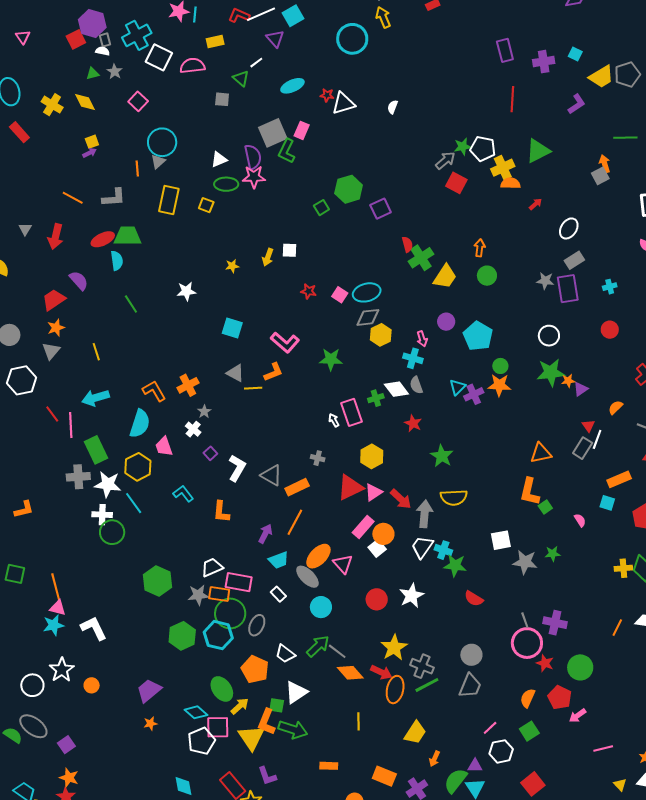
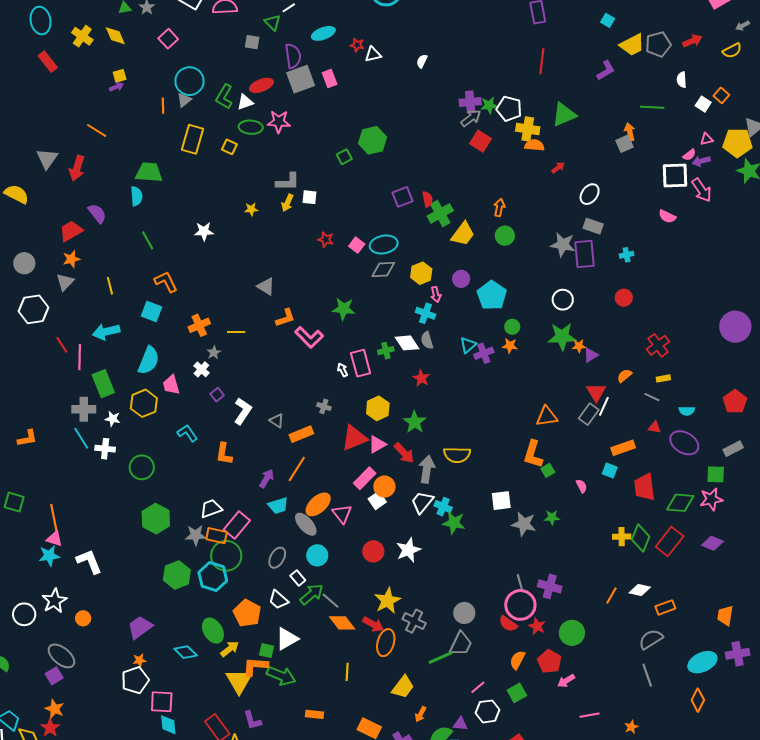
purple cross: (544, 62) -> (470, 102), moved
white triangle: (343, 103) -> (373, 54), size x0.7
pink rectangle: (302, 130) -> (330, 79), turned -48
green L-shape: (287, 151) -> (224, 97), moved
purple semicircle: (253, 157) -> (293, 56), moved
yellow cross: (503, 168) -> (528, 129), turned 30
gray L-shape: (114, 198) -> (288, 182), moved
purple square: (381, 209) -> (403, 197), moved
gray triangle: (25, 229) -> (47, 159), size x1.6
red ellipse: (103, 239) -> (261, 85), moved
gray rectangle: (574, 260) -> (593, 226), turned 48
gray star: (545, 281) -> (563, 245), size x1.4
cyan square: (232, 328) -> (151, 311), moved
yellow hexagon: (381, 335) -> (421, 273), moved
pink L-shape: (285, 342) -> (309, 337), moved
gray triangle: (235, 373) -> (266, 286), moved
orange star: (499, 385) -> (510, 346), size x0.7
yellow line: (253, 388) -> (236, 332), moved
orange L-shape: (154, 391) -> (166, 282), moved
red triangle: (588, 426) -> (596, 392), size x1.5
green star: (442, 456) -> (415, 422), moved
gray triangle: (271, 475) -> (277, 421), size x0.7
white star: (108, 484) -> (113, 419), size x0.6
cyan line: (134, 503) -> (81, 438), moved
green circle: (112, 532) -> (142, 467), moved
pink rectangle: (239, 582) -> (237, 525), turned -64
white rectangle: (278, 594) -> (298, 578), moved
red semicircle: (474, 599) -> (508, 624), moved
gray ellipse: (257, 625) -> (277, 558), moved
green line: (427, 685) -> (440, 658), moved
orange L-shape: (267, 722) -> (255, 666), turned 68
gray ellipse: (33, 726) -> (61, 656), moved
pink square: (218, 727) -> (162, 702), moved
white pentagon: (201, 741) -> (135, 680), moved

